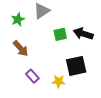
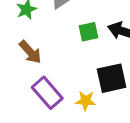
purple rectangle: (32, 76) -> (47, 93), size x1.5

